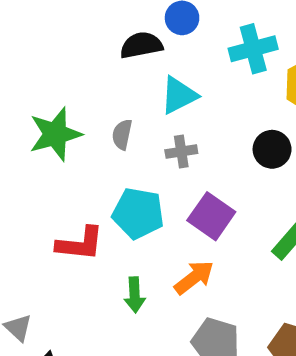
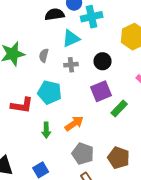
cyan cross: (253, 49) -> (92, 17), moved
black circle: (272, 149) -> (103, 61), moved
purple square: (211, 216) -> (101, 91), moved, turned 30

